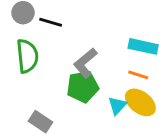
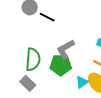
green semicircle: (27, 56) -> (33, 60), moved

